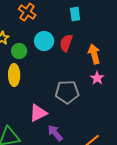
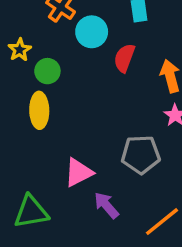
cyan circle: (44, 41) -> (92, 32), moved
gray pentagon: (67, 92) -> (141, 155), moved

